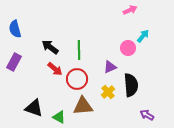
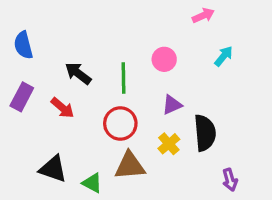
pink circle: (128, 48) -> (164, 59), moved
red arrow: (55, 69) -> (62, 108), moved
purple arrow: (147, 115) -> (230, 180), turned -136

